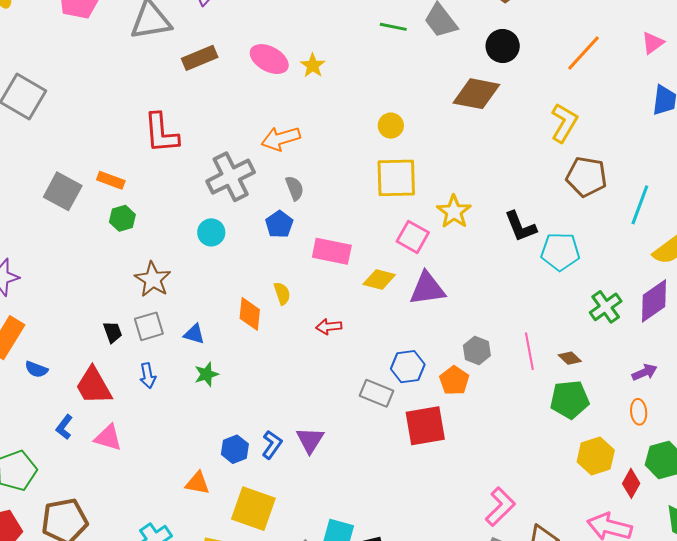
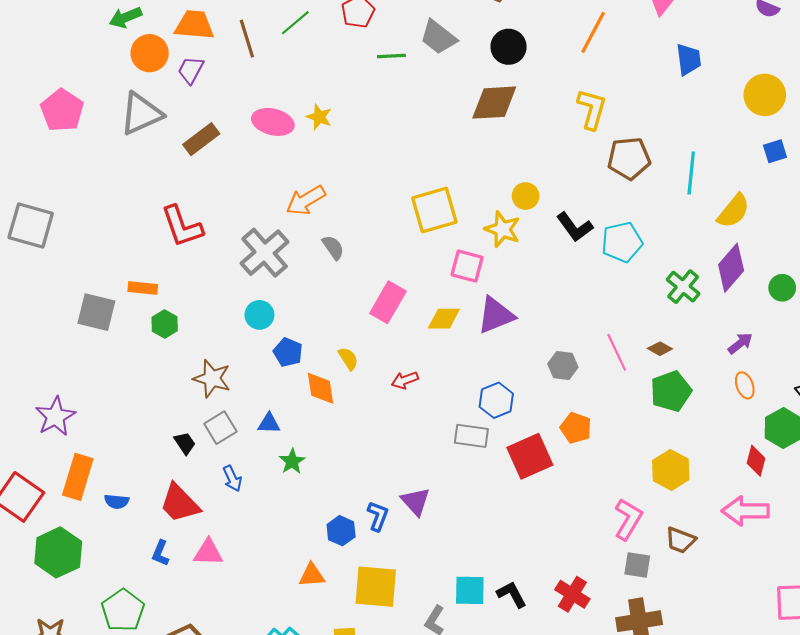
yellow circle: (391, 126) -> (526, 196), moved
blue pentagon: (279, 224) -> (288, 352), moved
pink rectangle: (332, 251) -> (388, 302), turned -57
orange pentagon: (454, 381) -> (576, 428), moved
yellow hexagon: (596, 456) -> (671, 470), moved

